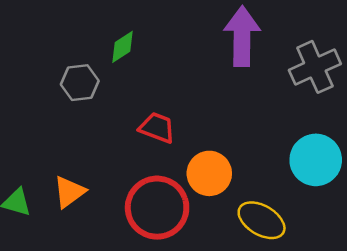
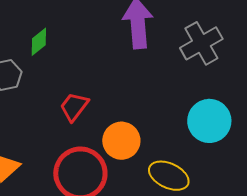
red trapezoid: (157, 128) -> (74, 107), turned -68

